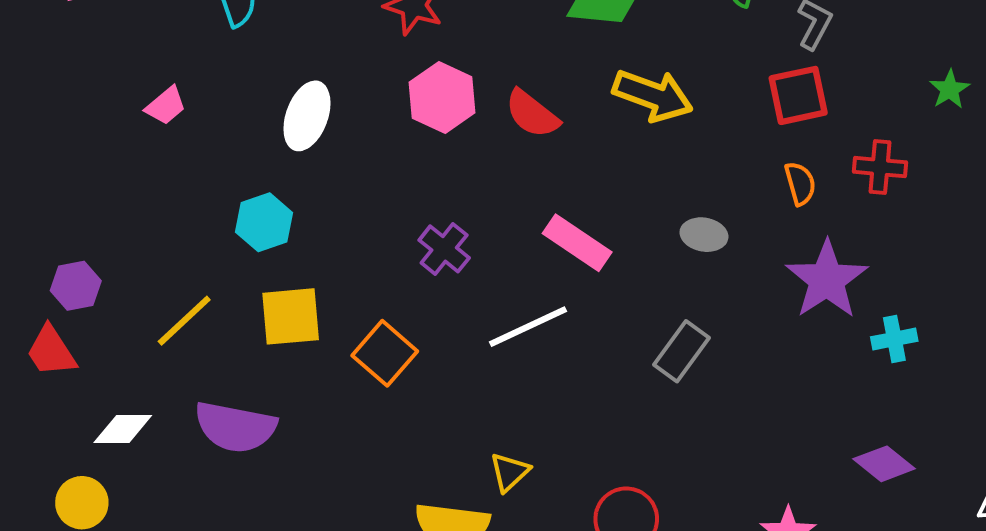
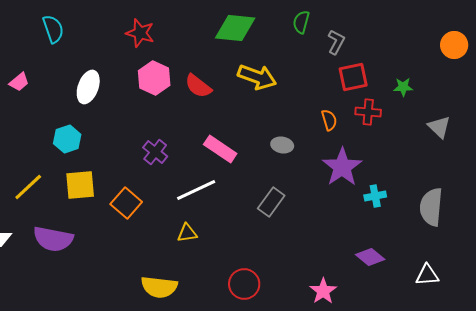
green star: (950, 89) -> (403, 87), moved, turned 30
red square: (798, 95) -> (353, 77), moved
yellow triangle: (510, 472) -> (187, 233), moved, turned 35

